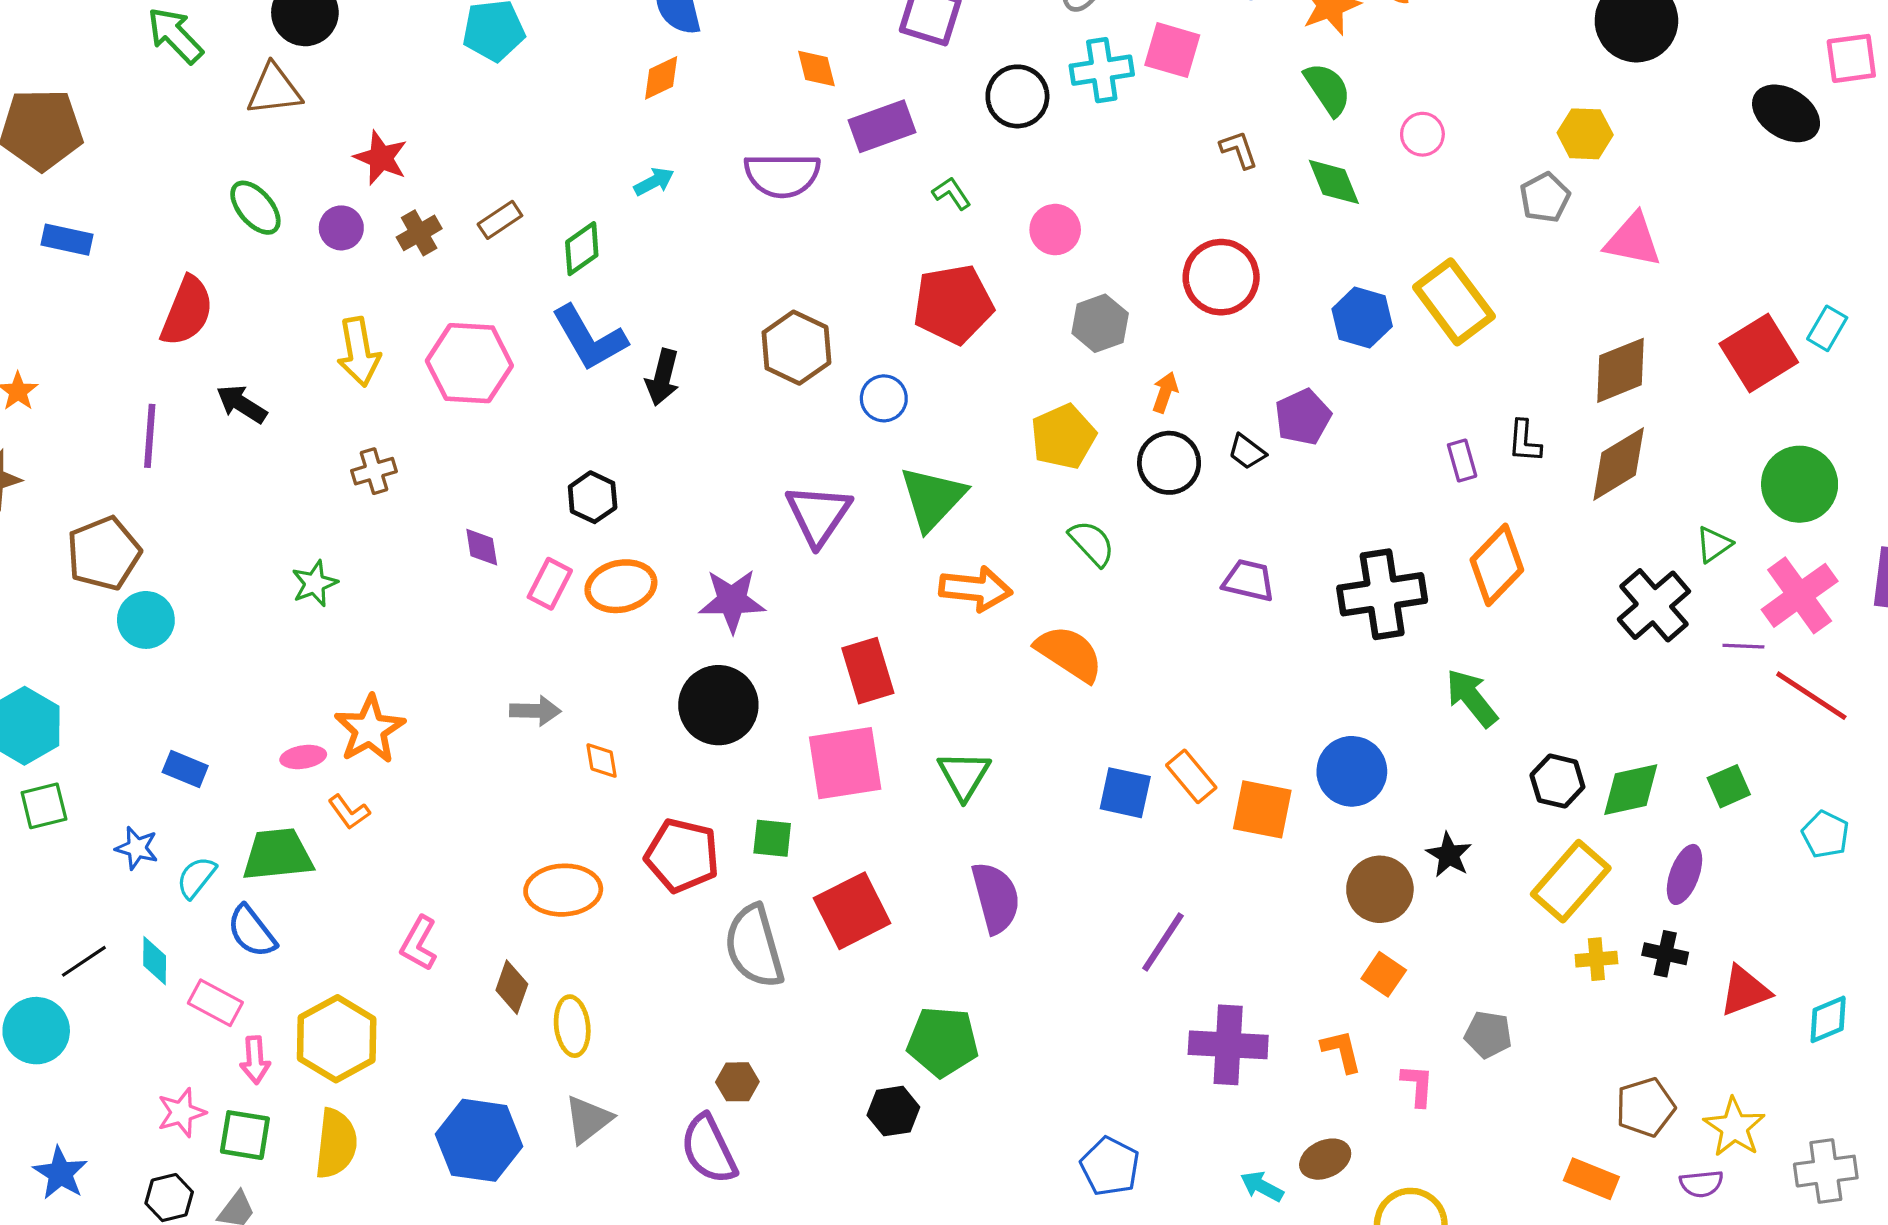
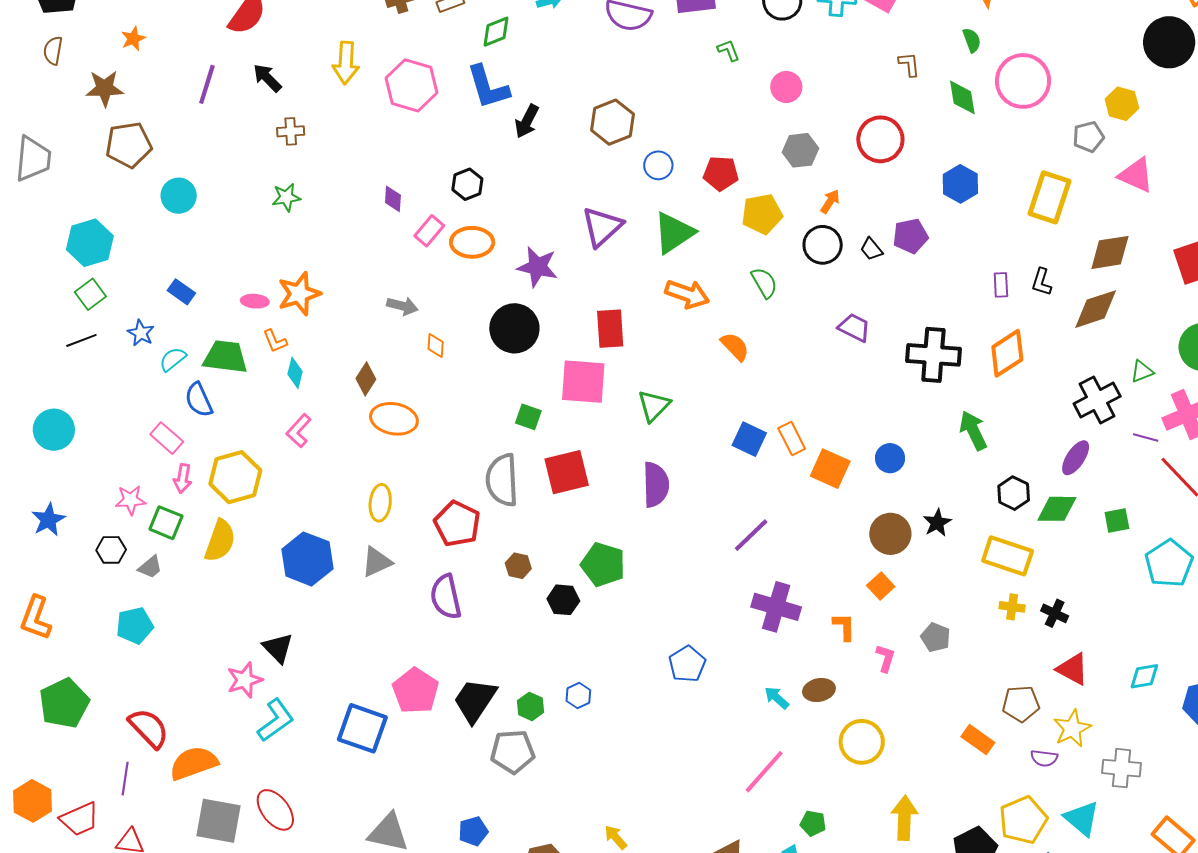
green semicircle: (1328, 89) -> (972, 40), size x0.7
pink circle: (1422, 134) -> (1023, 81), size x2.0
yellow rectangle: (1454, 302) -> (1049, 197), moved, turned 42
red pentagon: (953, 304) -> (721, 173), moved, size x0.7
brown cross: (374, 471) -> (291, 131), moved
brown pentagon: (104, 553) -> (129, 145), moved
orange semicircle: (1069, 653) -> (735, 347), size x0.7
blue circle: (1352, 771) -> (890, 458), size x0.7
green square: (44, 806) -> (90, 294), turned -36
cyan pentagon: (1825, 834) -> (1169, 563), size x1.6
red pentagon: (682, 855) -> (457, 524), moved
purple ellipse: (1685, 874) -> (1076, 458), moved
yellow rectangle: (1571, 881) -> (1008, 556), turned 54
black line: (84, 961) -> (81, 340), moved
cyan diamond: (155, 961) -> (295, 373), moved
brown diamond: (512, 987) -> (366, 379), moved
red triangle: (1745, 991) -> (1073, 669), moved, turned 36
brown hexagon: (737, 1082) -> (518, 566), moved

